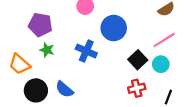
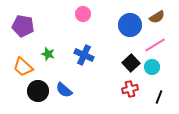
purple pentagon: (40, 25) -> (23, 26), moved
blue circle: (114, 28) -> (130, 25), moved

